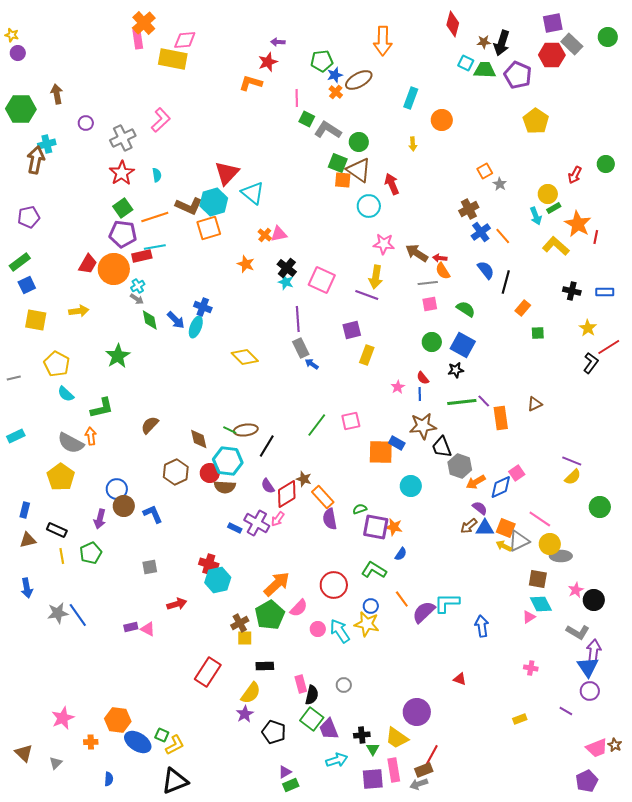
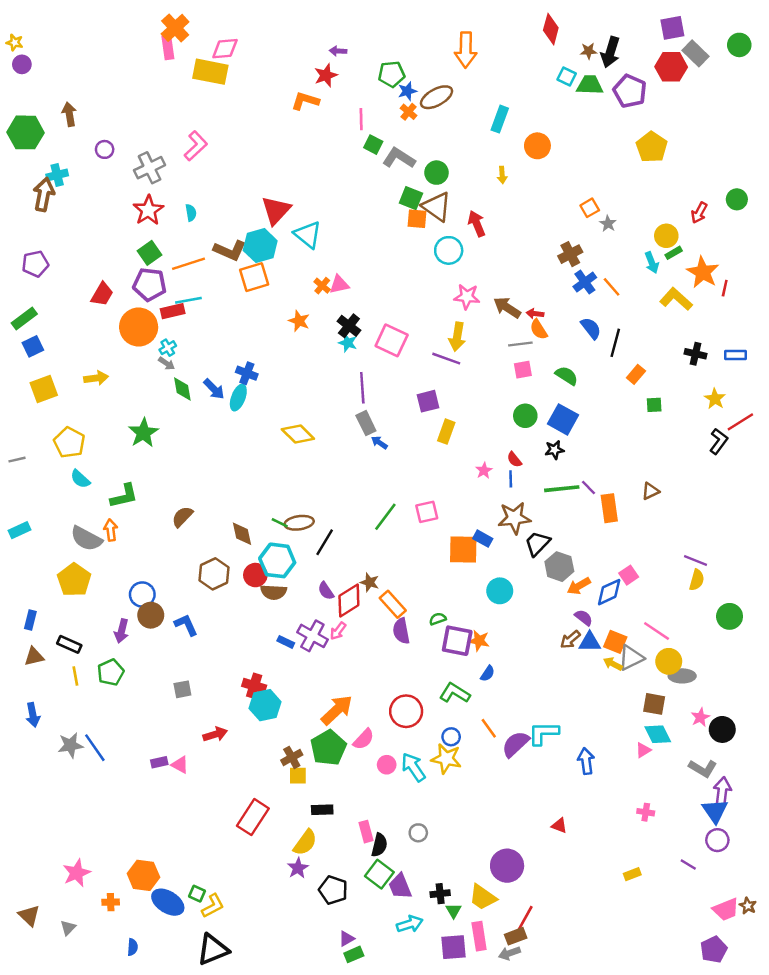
red trapezoid: (88, 264) -> (102, 294), moved
yellow square: (36, 320) -> (44, 389), turned -30
black trapezoid: (442, 447) -> (537, 543), turned 65
yellow semicircle: (573, 477) -> (697, 580), turned -30

